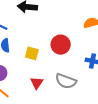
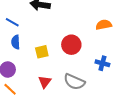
yellow square: (32, 53) -> (42, 52), turned -32

